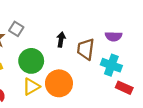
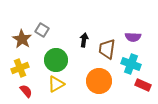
orange circle: (59, 83) -> (99, 81), moved

